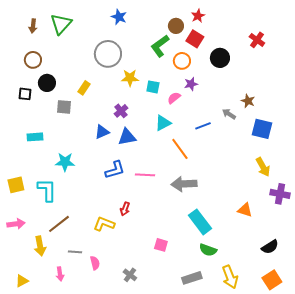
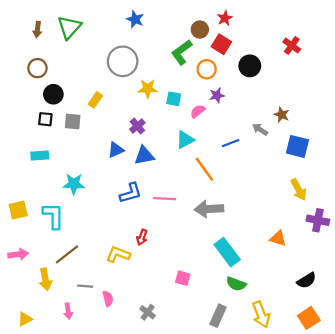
black square: (25, 94) -> (45, 119), moved
gray rectangle: (192, 278) -> (218, 316), turned -48

